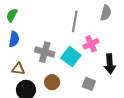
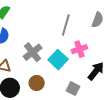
gray cross: (45, 52) -> (33, 52), turned 30
black arrow: (110, 64) -> (96, 71), turned -144

